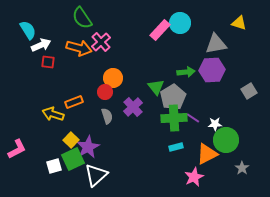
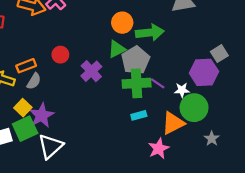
purple hexagon: (212, 70) -> (204, 72), moved
green arrow: (186, 72) -> (150, 33), size x1.4
orange circle: (113, 78) -> (122, 23), moved
green triangle: (156, 87) -> (117, 49), turned 42
gray semicircle: (107, 116) -> (34, 81), moved, turned 49

